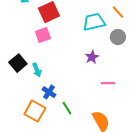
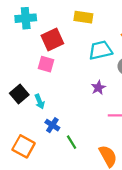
pink square: (43, 35) -> (46, 64), turned 35
orange square: (35, 111) -> (24, 146), moved

